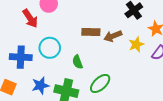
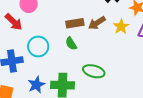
green semicircle: (77, 62) -> (71, 44), moved
green ellipse: (100, 83) -> (94, 71), turned 70

